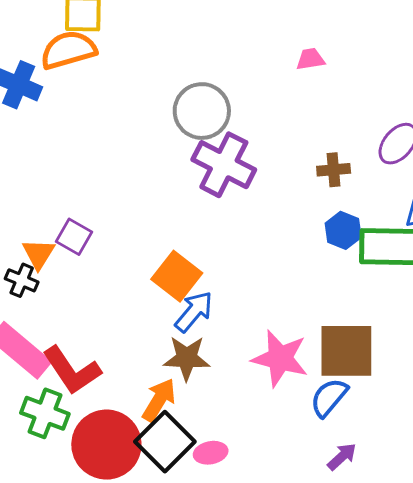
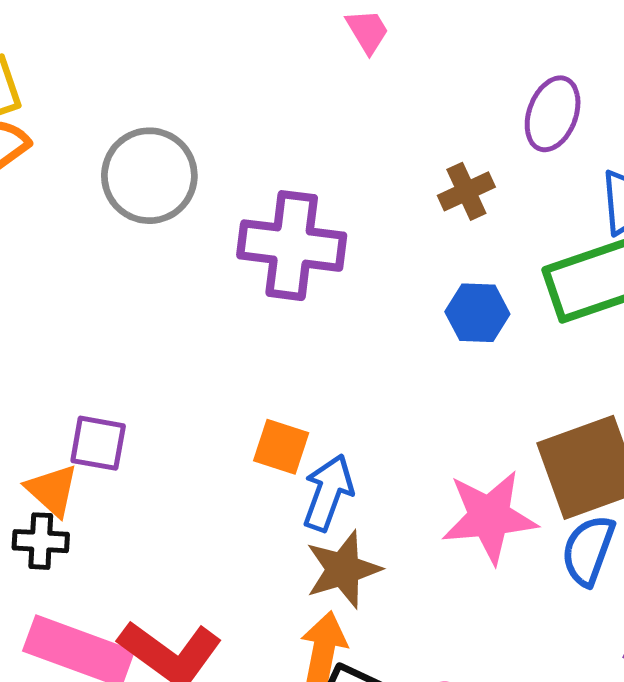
pink trapezoid: (310, 59) -> (367, 31), turned 88
gray circle: (202, 111) -> (149, 176), moved
blue hexagon: (343, 230) -> (477, 313), moved
orange square: (177, 276) -> (281, 447), size x0.7

